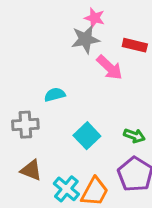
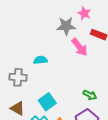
pink star: (95, 18) -> (84, 13), moved
cyan square: (87, 136) -> (47, 102), moved

